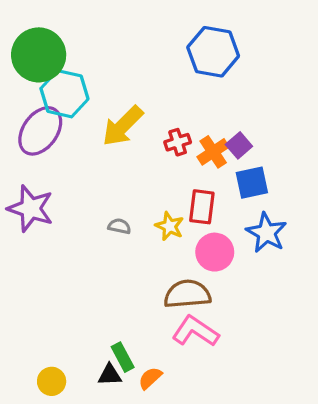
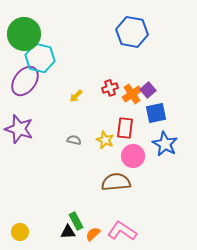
yellow arrow: (123, 126) -> (76, 96), moved, size x0.5
pink L-shape: (195, 331) -> (122, 231), moved
yellow circle: (52, 381) -> (20, 232), moved

